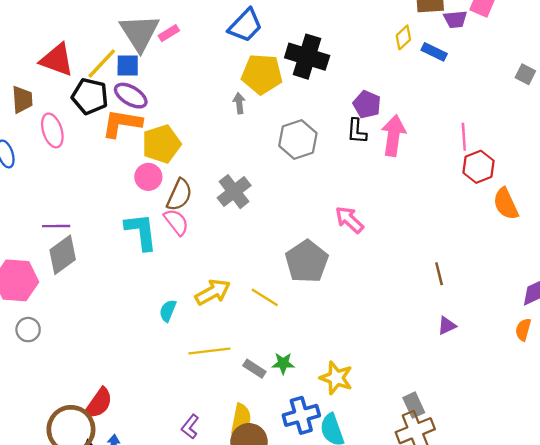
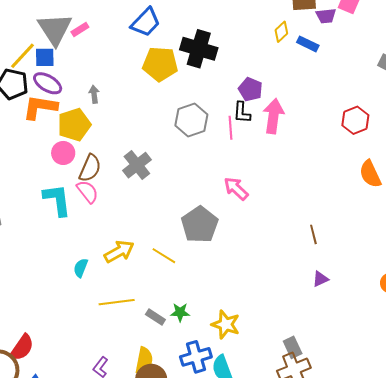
gray arrow: (239, 103) -> (94, 94), moved
pink line: (464, 137) -> (230, 128), moved
red hexagon: (479, 167) -> (355, 120), moved

